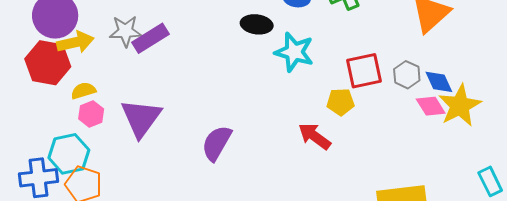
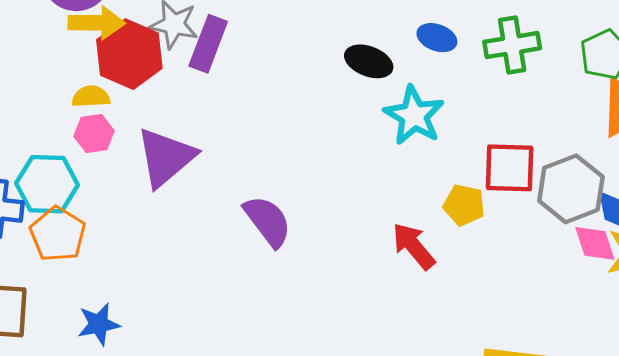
purple rectangle: (151, 38) -> (208, 44), turned -51
red hexagon: (48, 63) -> (129, 54), moved
gray hexagon: (407, 75) -> (571, 189), size x1.6
purple semicircle: (217, 143) -> (268, 221), turned 99

